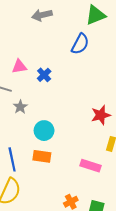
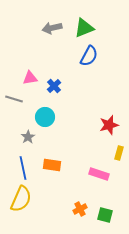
green triangle: (96, 15) -> (84, 28), moved
gray star: (20, 107) -> (28, 137), moved
cyan circle: (44, 131) -> (45, 117), moved

